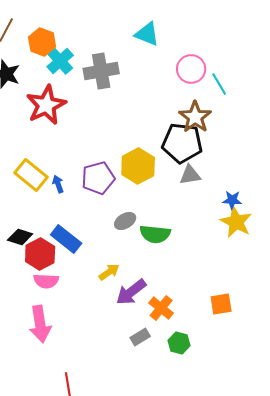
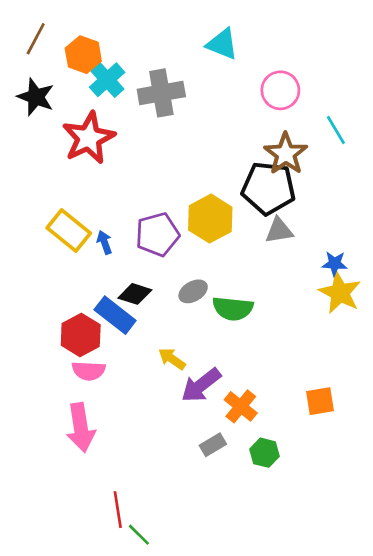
cyan line: (219, 84) -> (336, 130), moved
black diamond: (20, 237) -> (135, 294), moved
yellow arrow: (109, 272) -> (172, 359), turned -110

